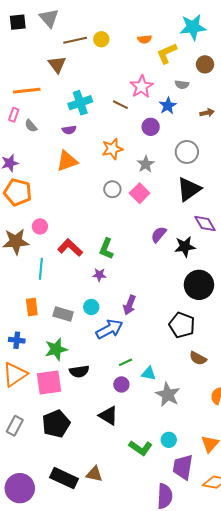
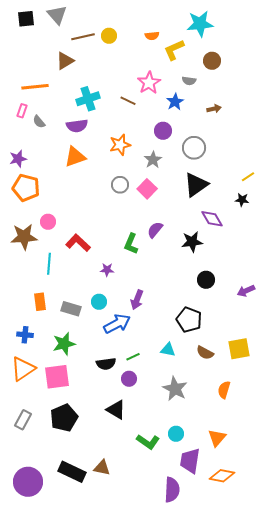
brown triangle: (57, 64) -> (65, 61), turned 36
purple circle: (151, 127) -> (163, 131), moved
purple semicircle: (69, 130) -> (77, 126), size x1.5
purple semicircle: (159, 235) -> (155, 230), moved
green L-shape: (106, 249) -> (131, 244), moved
black circle: (199, 285) -> (206, 280), size x0.6
black semicircle: (79, 371) -> (106, 364), moved
cyan triangle: (149, 373) -> (168, 350), moved

